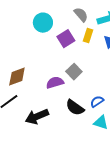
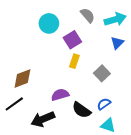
yellow rectangle: (88, 36) -> (74, 61), moved
gray square: (74, 72) -> (102, 73), moved
purple semicircle: (55, 83) -> (60, 95), moved

